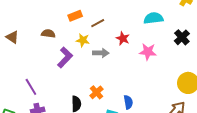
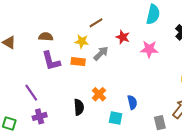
orange rectangle: (75, 16) -> (78, 62), moved, turned 32
cyan semicircle: (153, 18) -> (153, 14), turned 114
gray arrow: (101, 53) -> (101, 53), turned -42
purple L-shape: (65, 57) -> (51, 61), moved, turned 125

